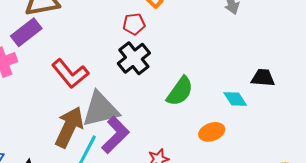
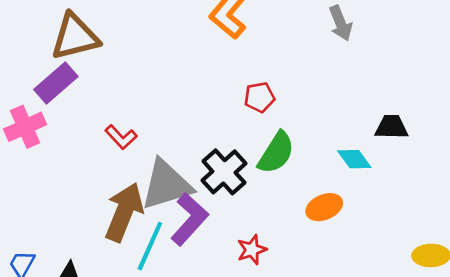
red pentagon: (134, 24) -> (259, 97), moved
black cross: (134, 58) -> (224, 172), moved
red L-shape: (70, 74) -> (121, 137), size x0.6

